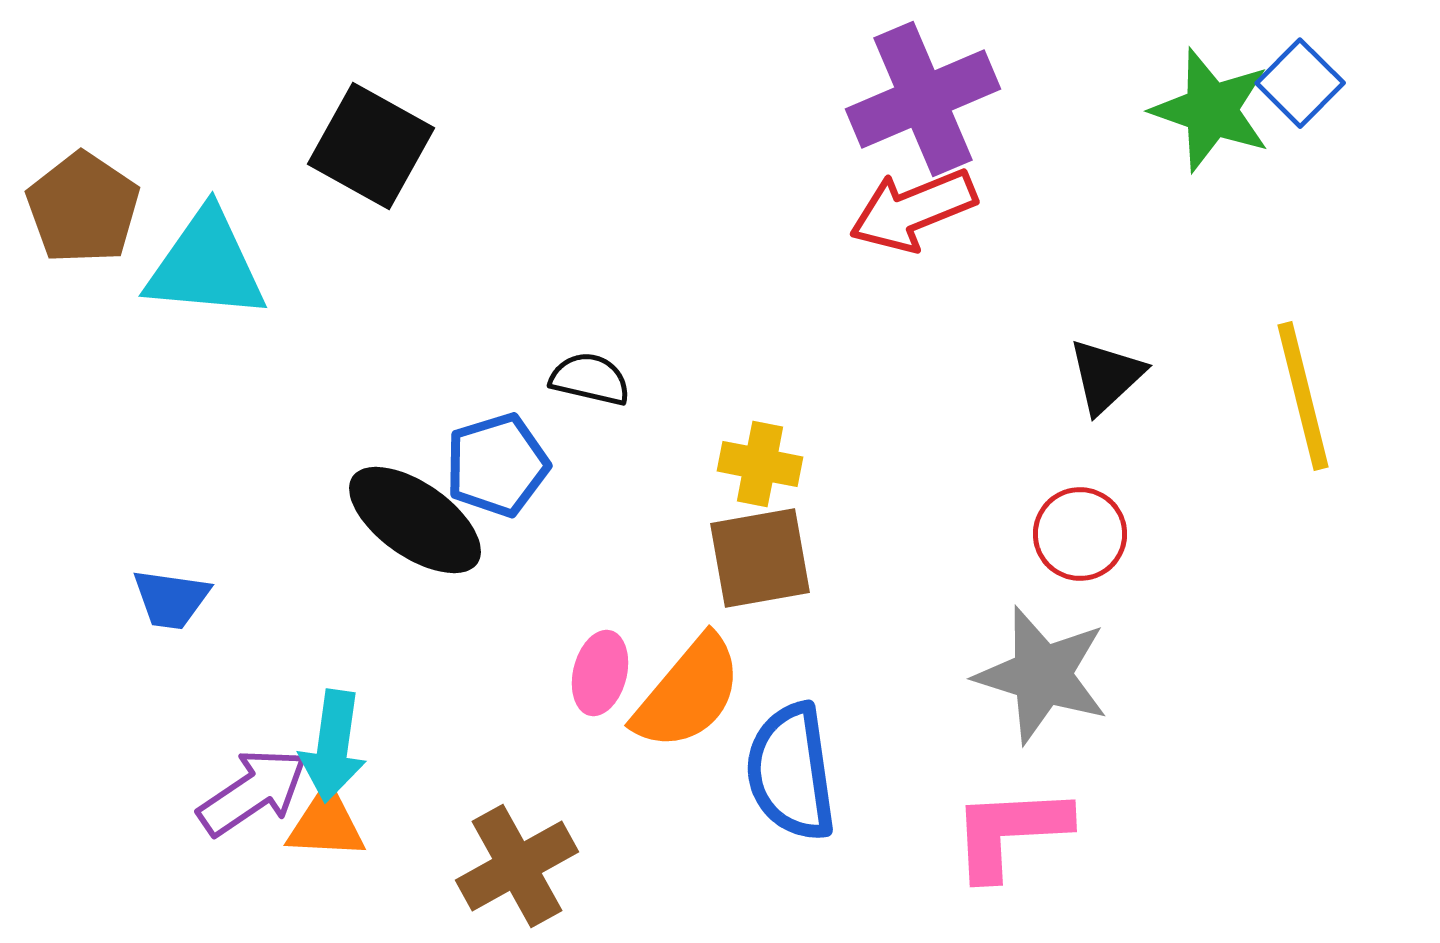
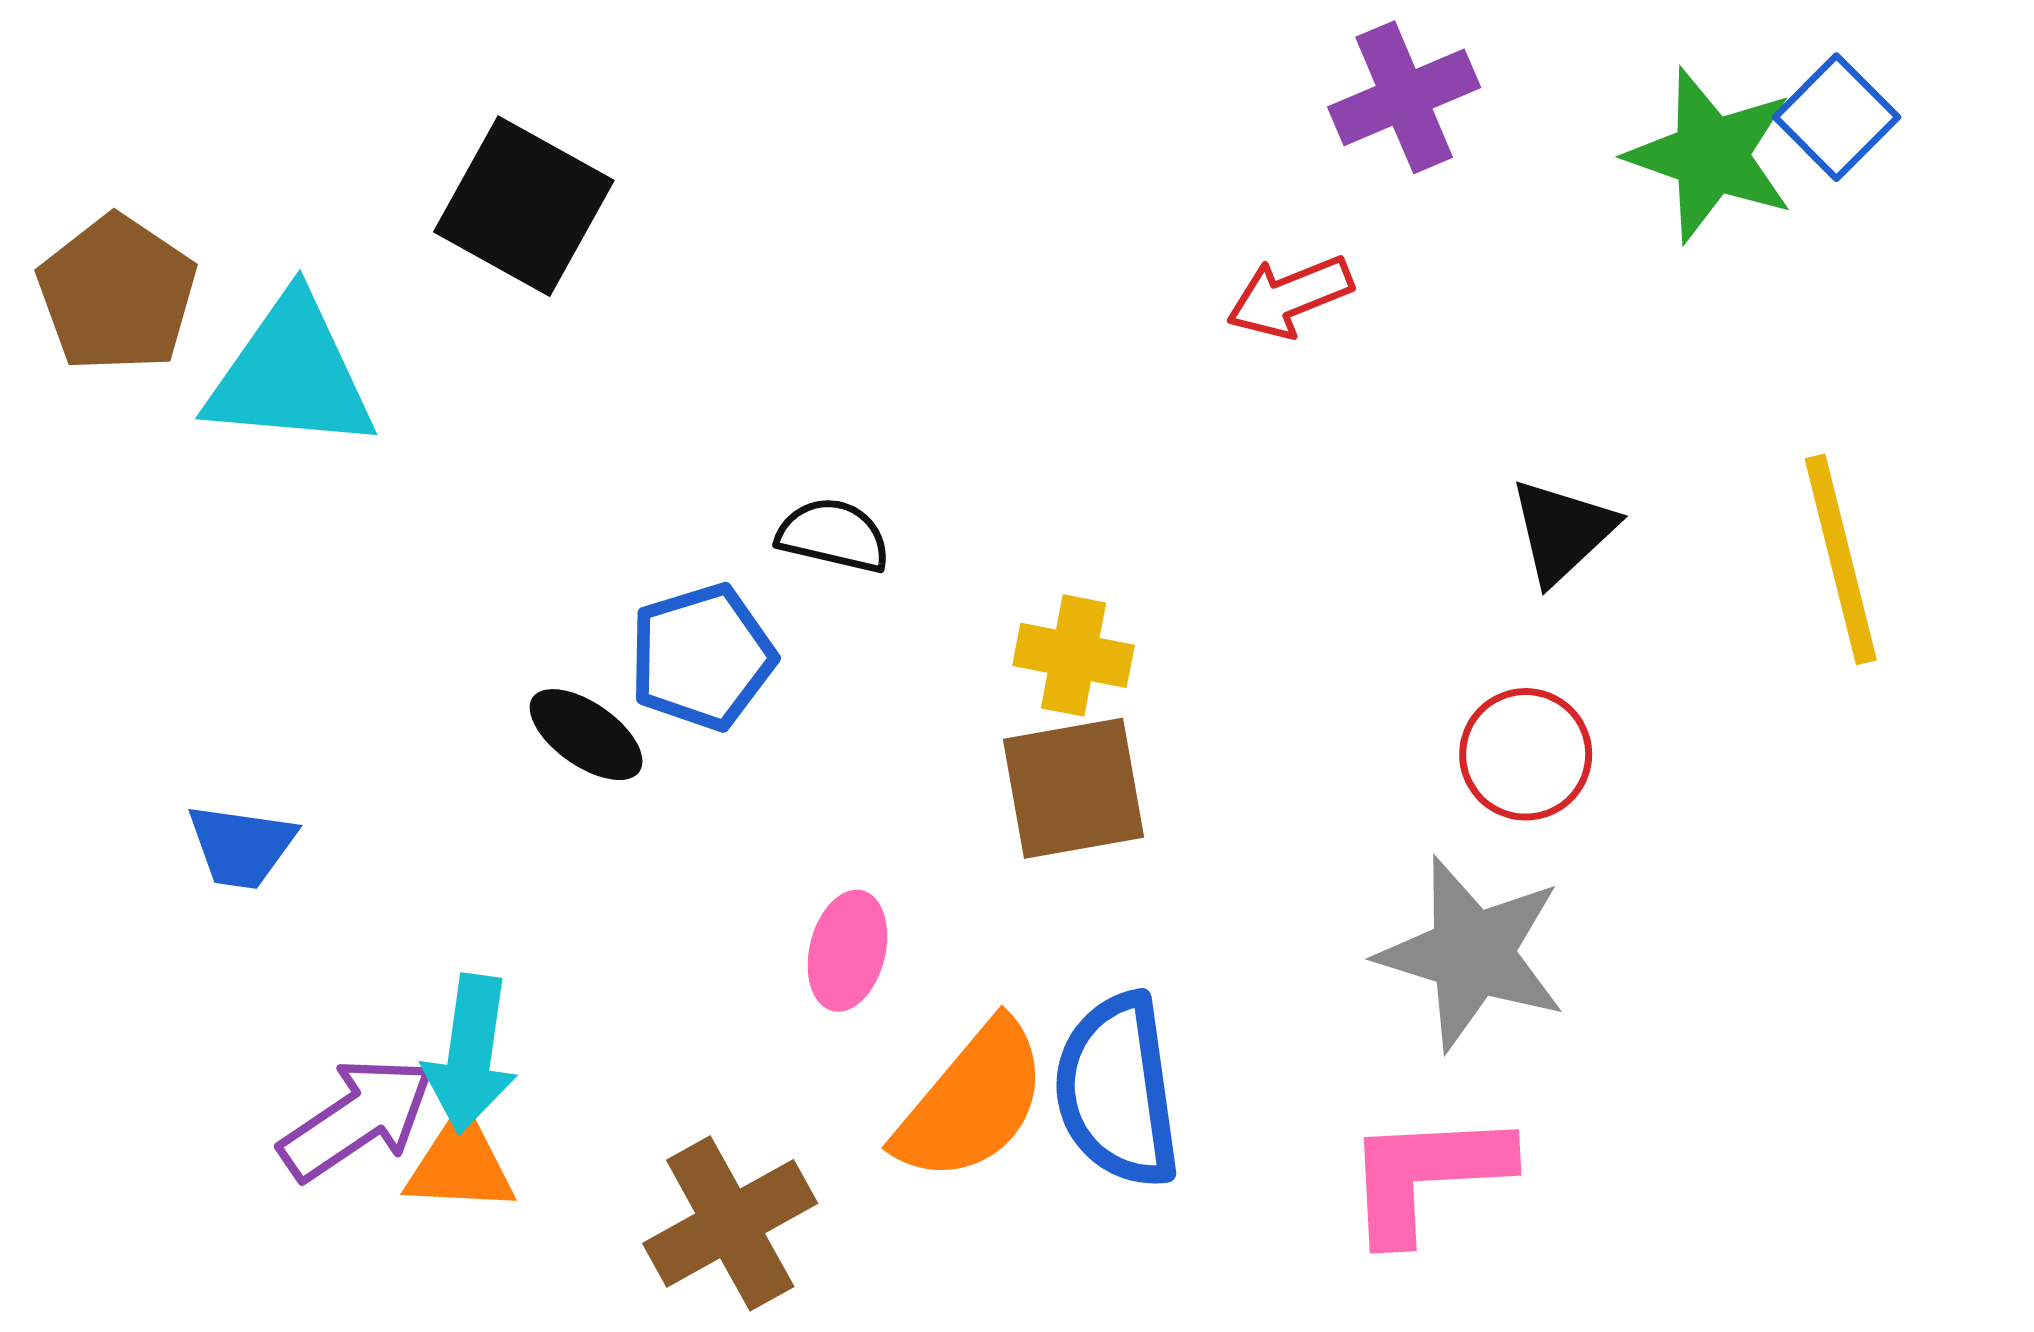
purple cross: (923, 99) -> (1404, 97), moved, size x0.7
red arrow: (913, 210) -> (1290, 297), size x0.7
black ellipse: (415, 520) -> (586, 735), size x0.6
orange semicircle: (688, 693) -> (972, 1102), moved

